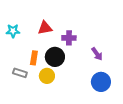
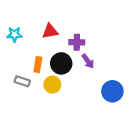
purple arrow: (97, 54) -> (88, 61), moved

